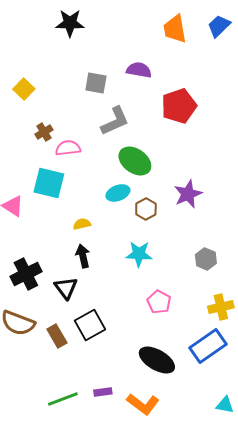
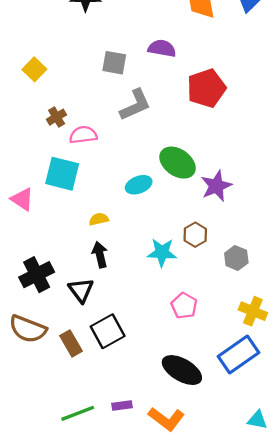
green ellipse: (135, 161) -> (178, 163), moved
brown hexagon: (146, 209) -> (195, 235), moved
yellow cross: (221, 307) -> (253, 311), turned 35

